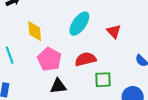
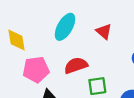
pink pentagon: (49, 59) -> (36, 70), turned -30

